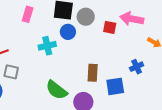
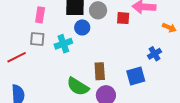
gray square: (11, 72) -> (37, 39), moved
brown rectangle: (93, 73) -> (100, 71), moved

